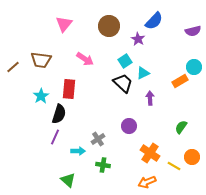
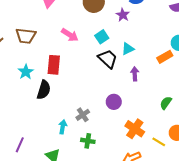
cyan square: (125, 61) -> (102, 37), moved
purple line: (55, 137) -> (20, 145), moved
cyan arrow: (78, 151) -> (63, 127), turned -80

